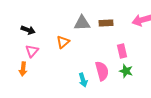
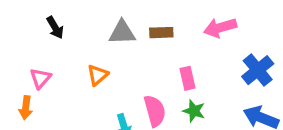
black arrow: (28, 30) -> (55, 28), moved, turned 40
orange triangle: (63, 42) -> (98, 75), moved

